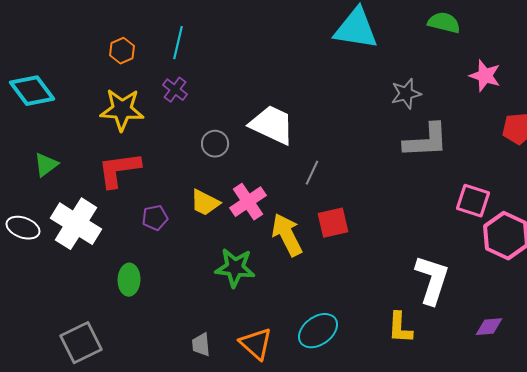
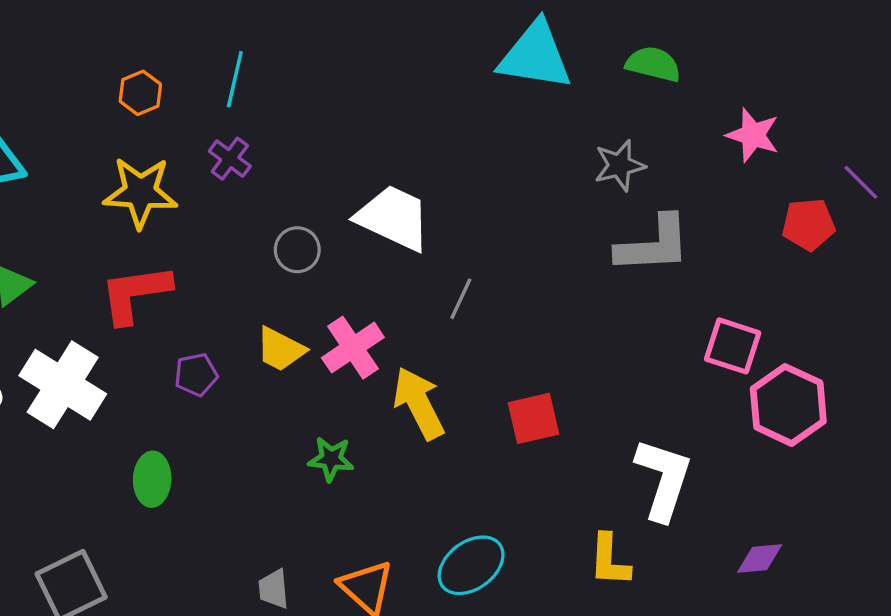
green semicircle: (444, 23) -> (653, 64), moved
red square: (333, 223) -> (533, 418), moved
green star: (235, 268) -> (331, 459), size x0.7

